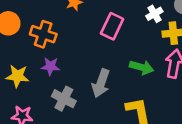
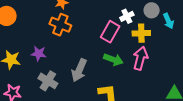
pink rectangle: (112, 26) -> (110, 32), moved
orange cross: (43, 34) -> (60, 25), moved

